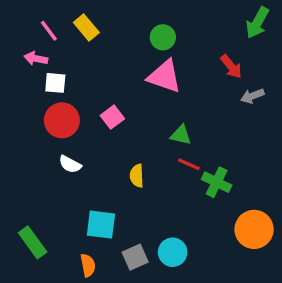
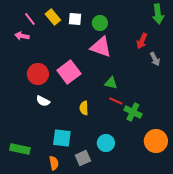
green arrow: (257, 23) -> (158, 14), turned -36
red arrow: (231, 67) -> (142, 41), turned 63
white square: (55, 83) -> (75, 19), moved
gray arrow: (252, 96) -> (155, 59), turned -96
pink square: (112, 117) -> (69, 72), size x1.6
green rectangle: (33, 242) -> (20, 149), turned -42
cyan circle: (173, 252) -> (106, 143), moved

